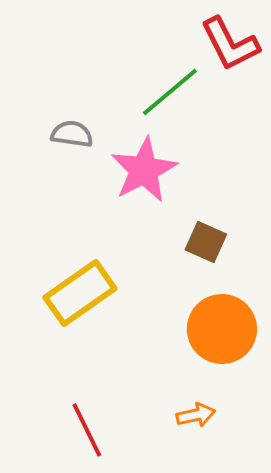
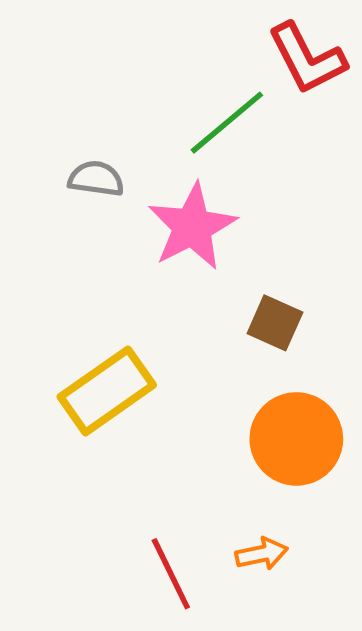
red line: (87, 430) -> (171, 574), moved

